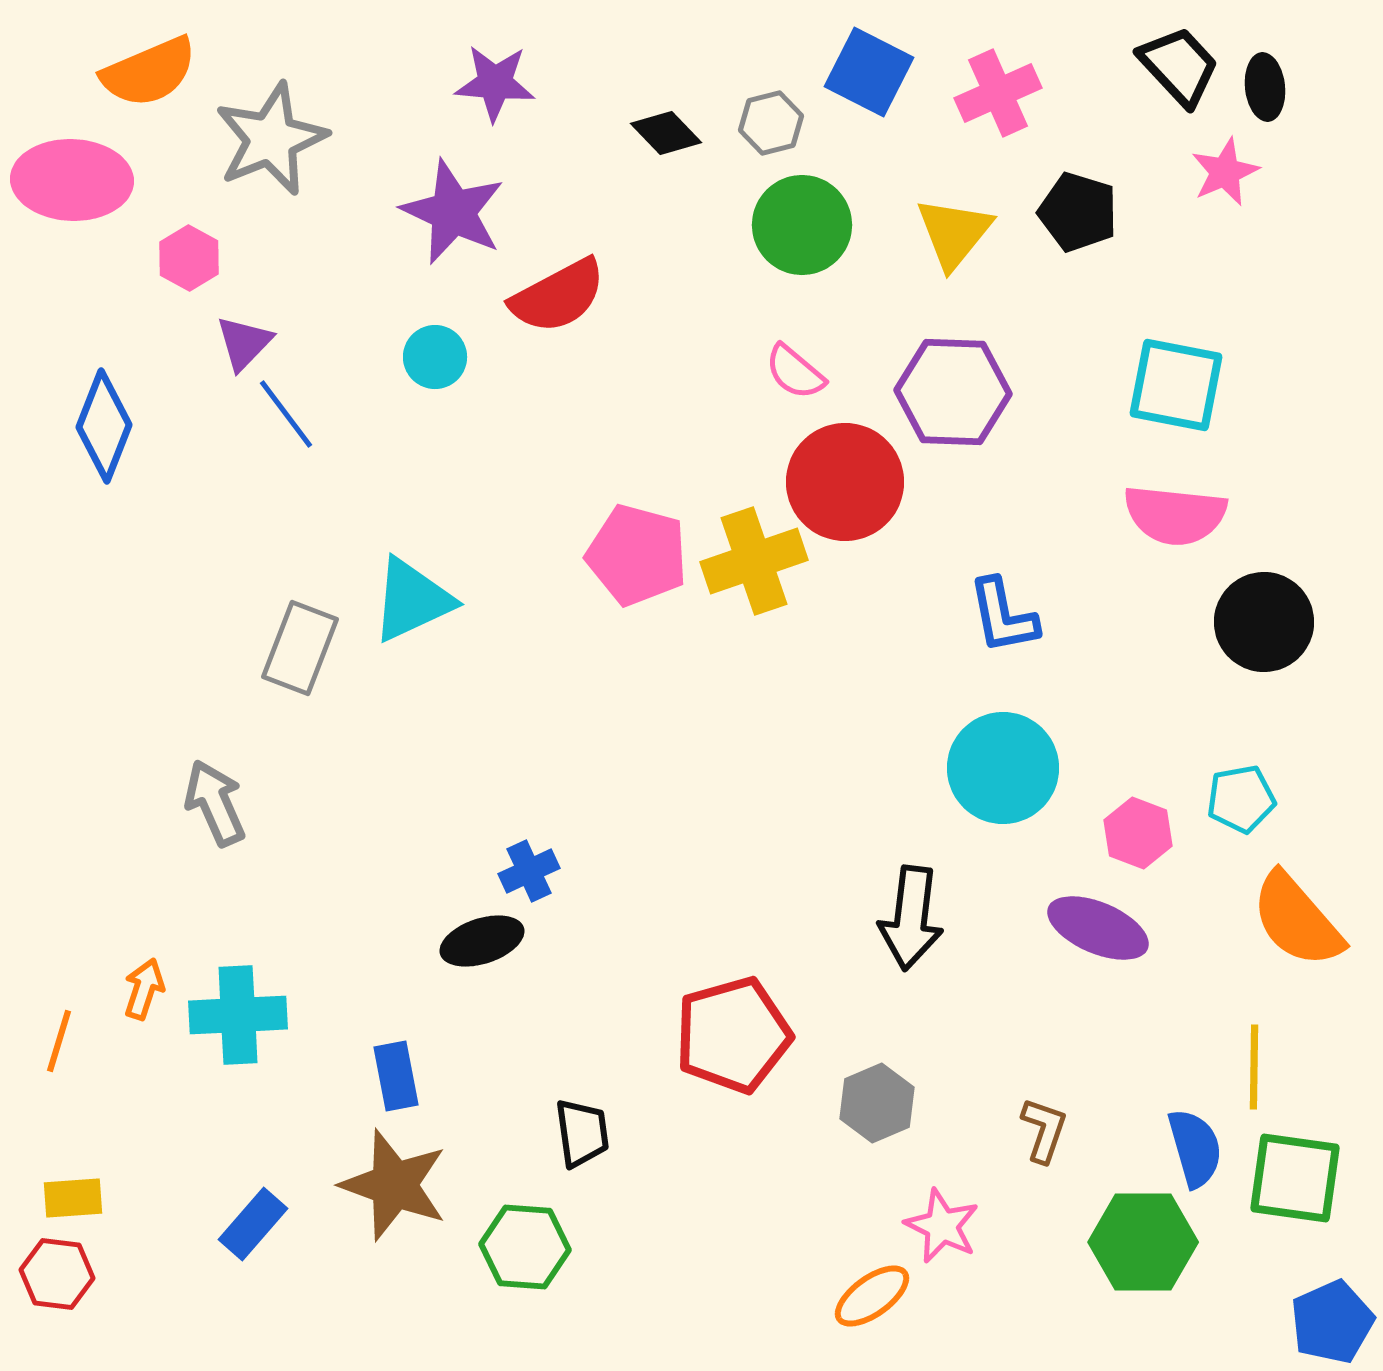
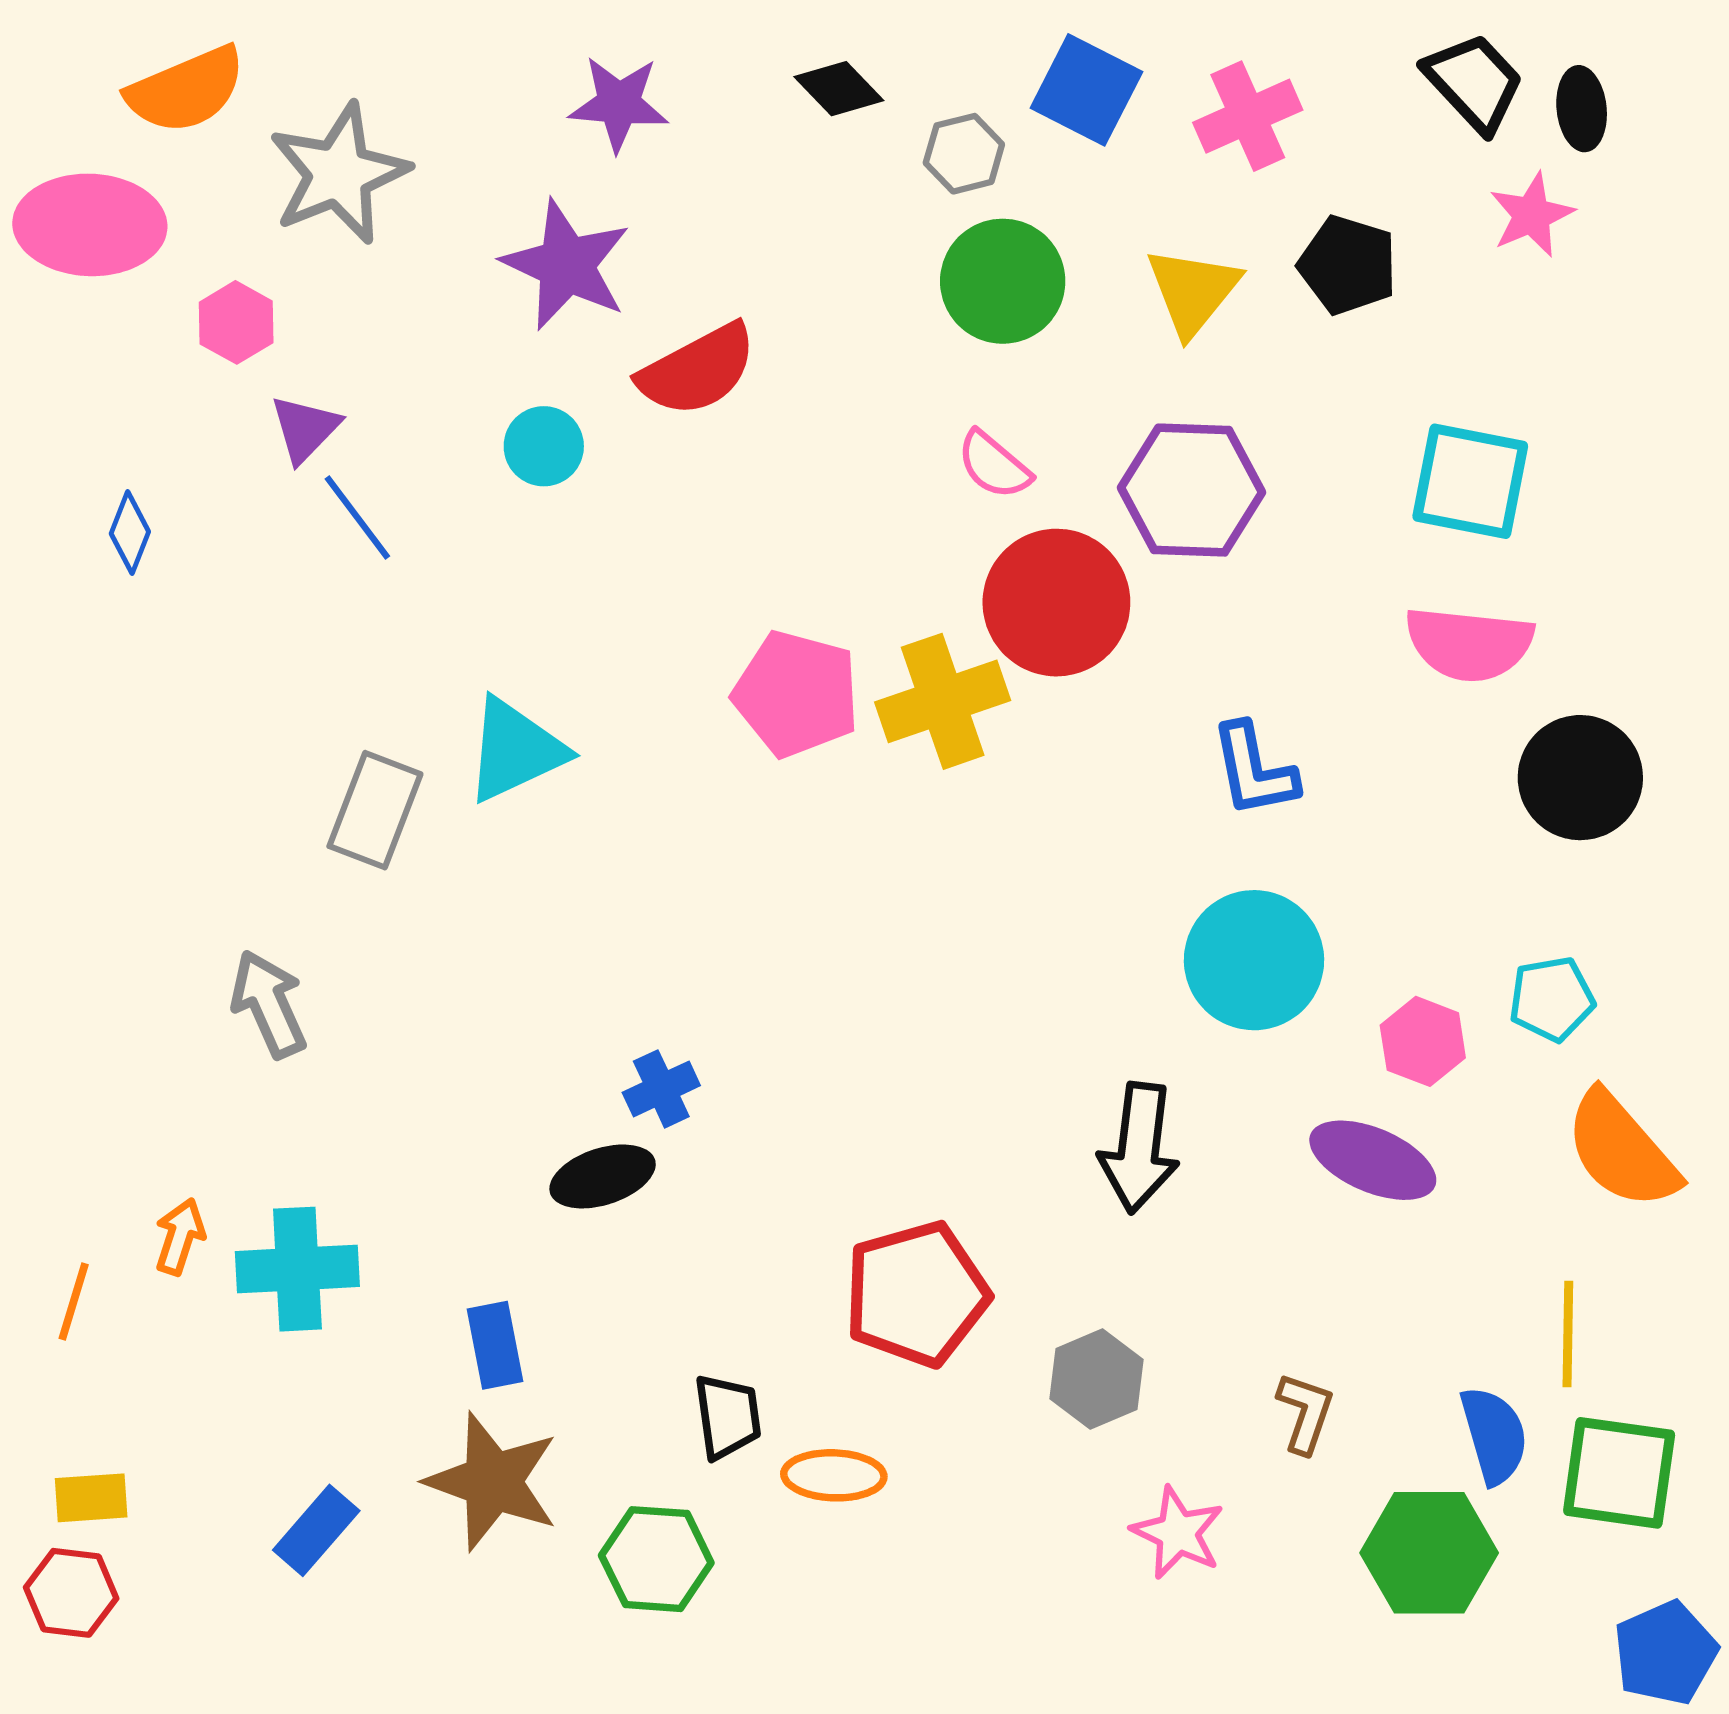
black diamond: (666, 133) -> (839, 89), moved
blue diamond: (104, 426) -> (130, 533), size x0.6
orange ellipse: (872, 1296) -> (834, 1475), moved, turned 38

